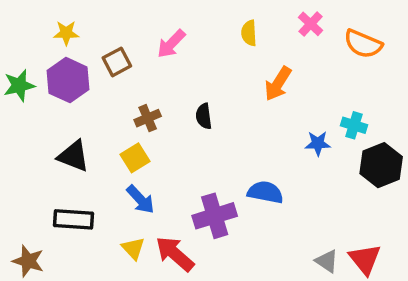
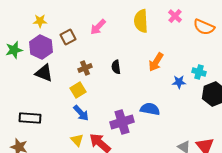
yellow semicircle: (249, 33) -> (141, 21), size x1.6
orange arrow: (278, 84) -> (156, 62), moved
black triangle: (73, 156) -> (44, 73), moved
black rectangle: (73, 219) -> (30, 118), moved

